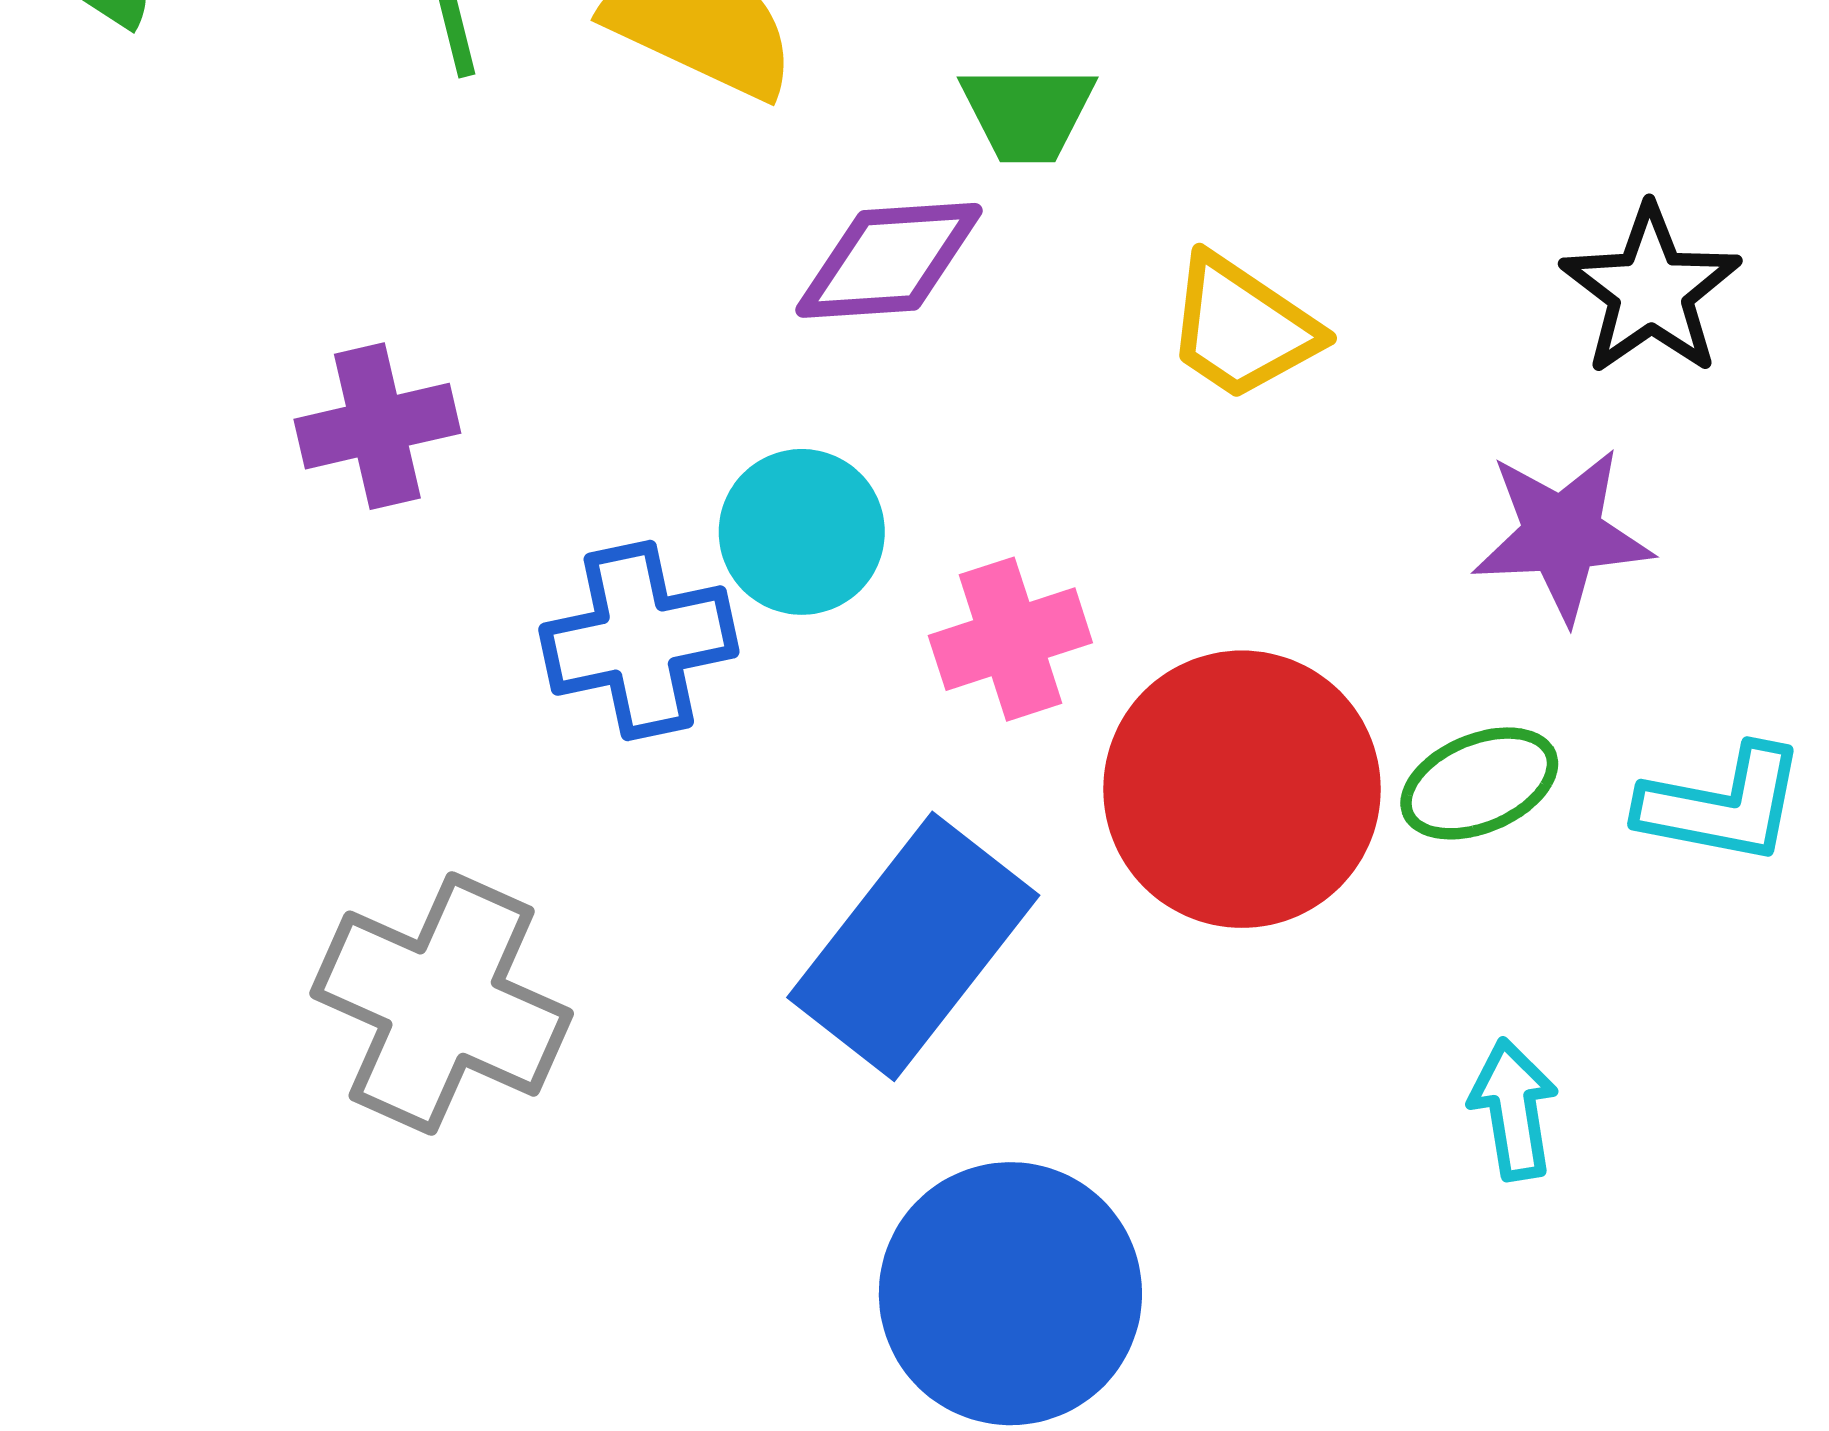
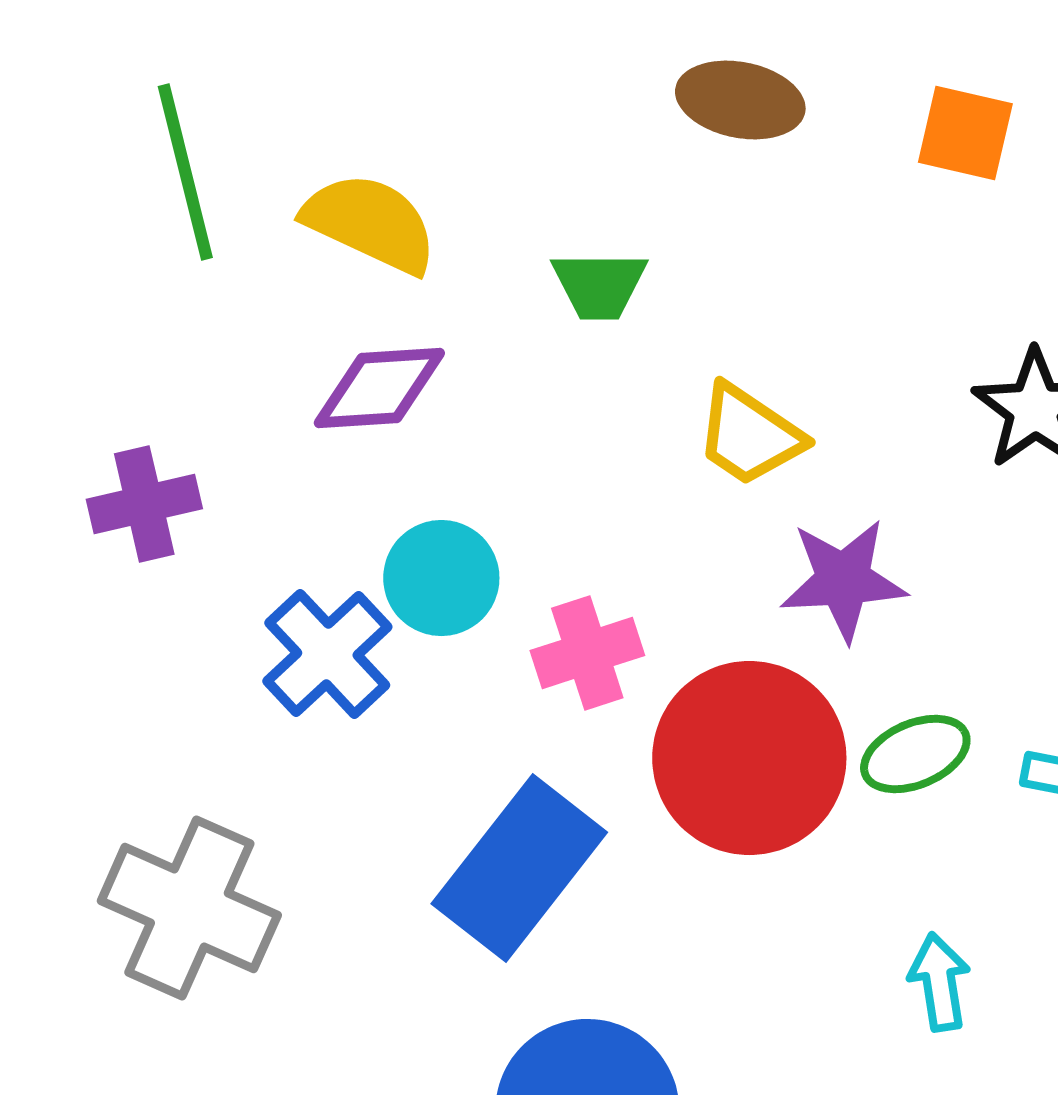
purple diamond: (889, 260) -> (379, 388), moved
purple star: (1562, 535) -> (843, 580), moved
blue cross: (639, 641) -> (327, 654), turned -31

